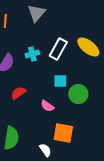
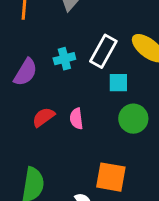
cyan square: (60, 81) -> (118, 83), moved
pink semicircle: (47, 106) -> (76, 119), moved, turned 48

